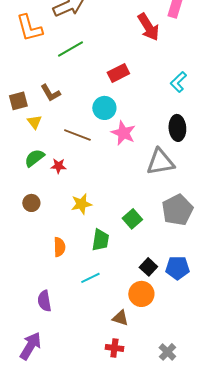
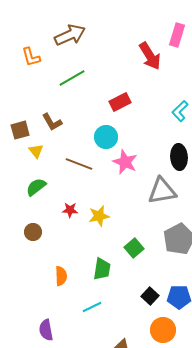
orange L-shape: (29, 28) -> (31, 57), size x0.7
red star: (58, 166) -> (70, 210), moved
yellow star: (81, 204) -> (99, 216), moved
orange circle: (141, 294) -> (163, 330), moved

